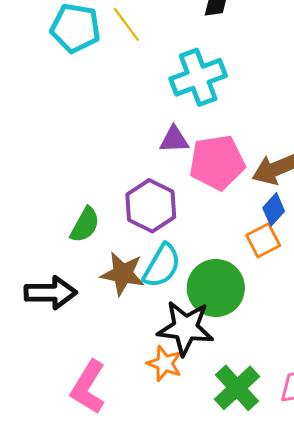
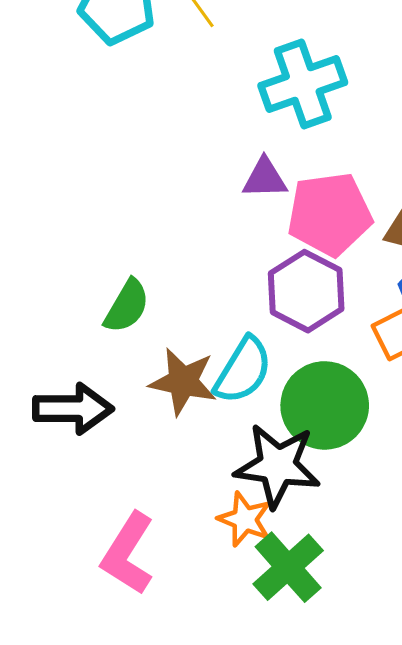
purple hexagon: (151, 206) -> (306, 291), moved
green cross: (237, 388) -> (288, 567), moved

